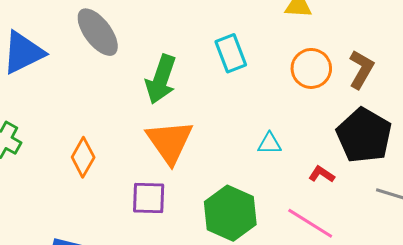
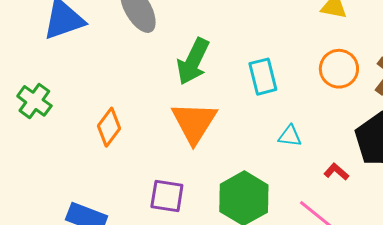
cyan rectangle: (231, 53) -> (263, 77), moved
purple square: (149, 198) -> (167, 196), moved

